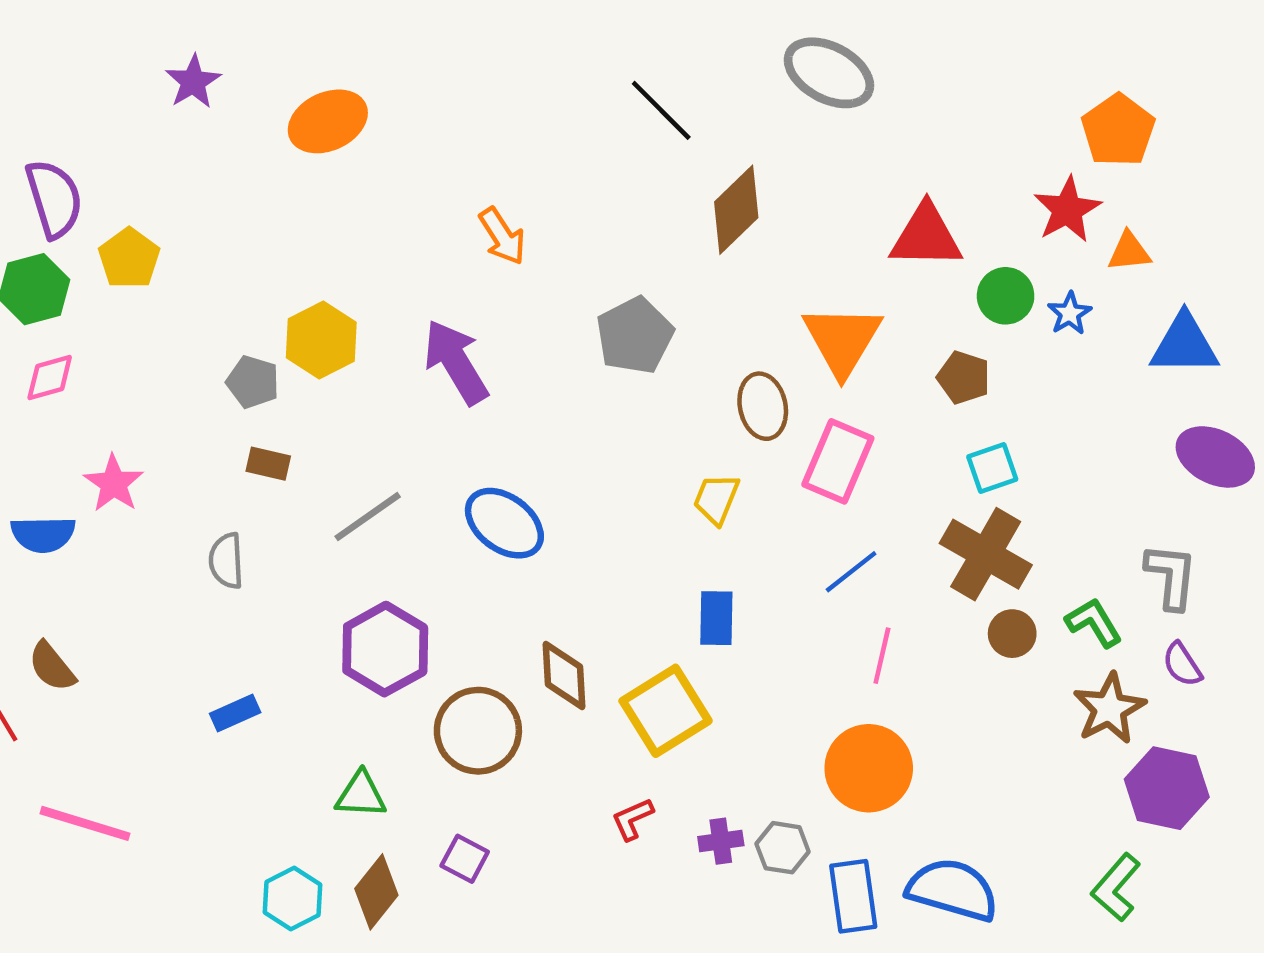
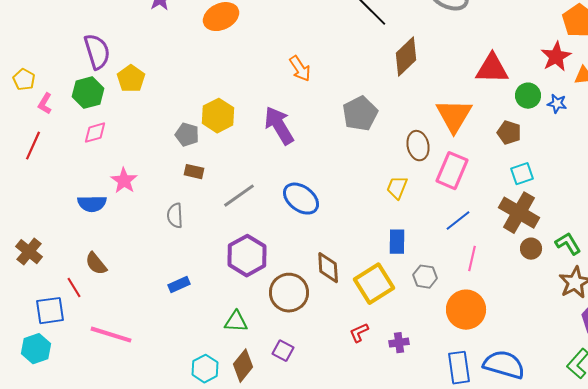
blue star: (1070, 313) -> (557, 104), turned -30
gray hexagon: (783, 848) -> (425, 277), moved

